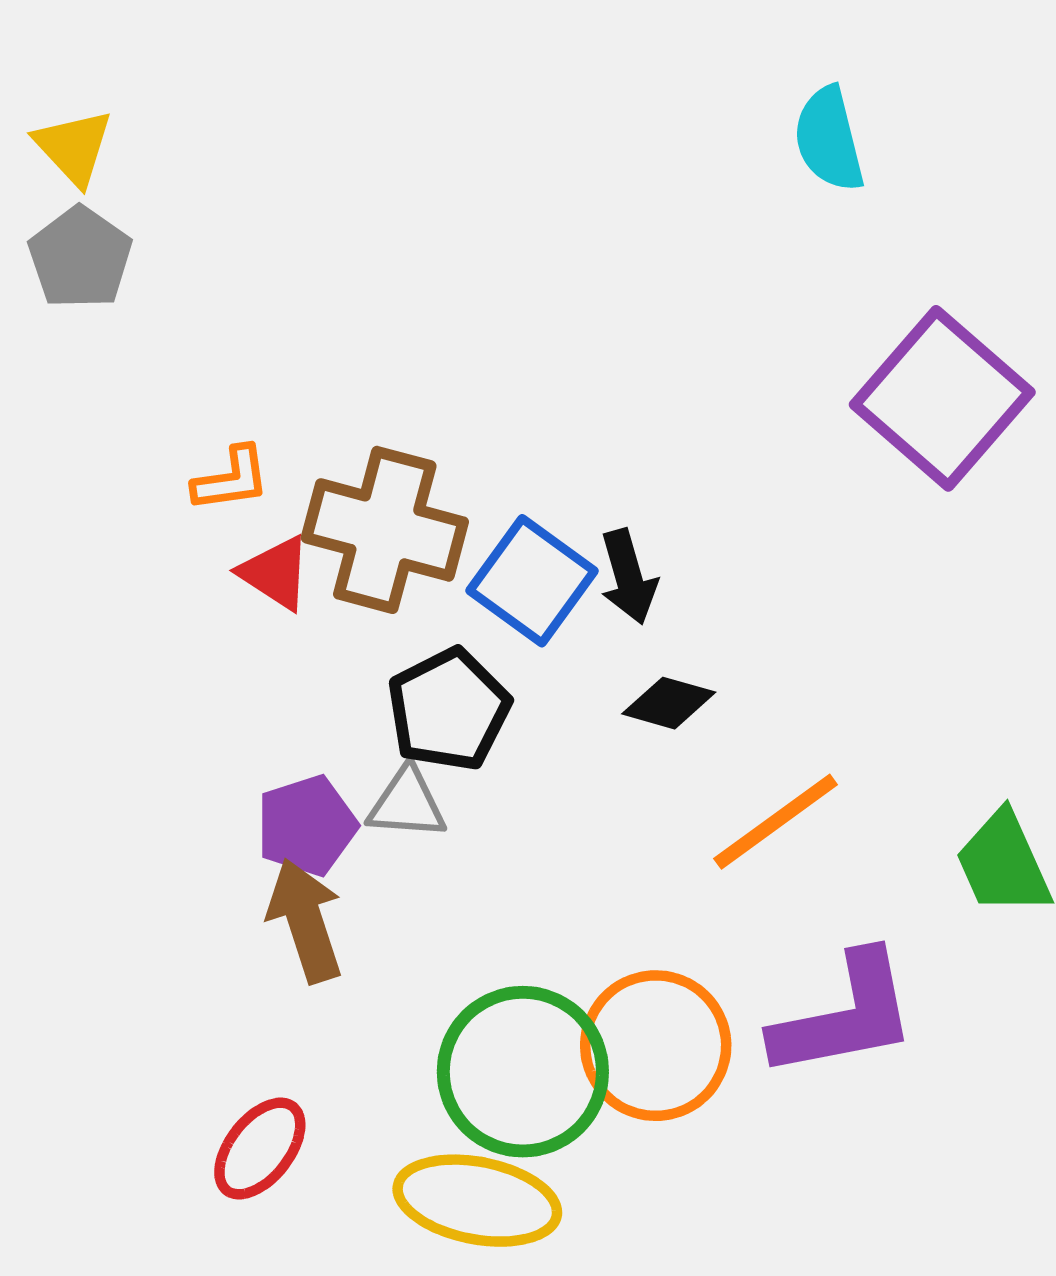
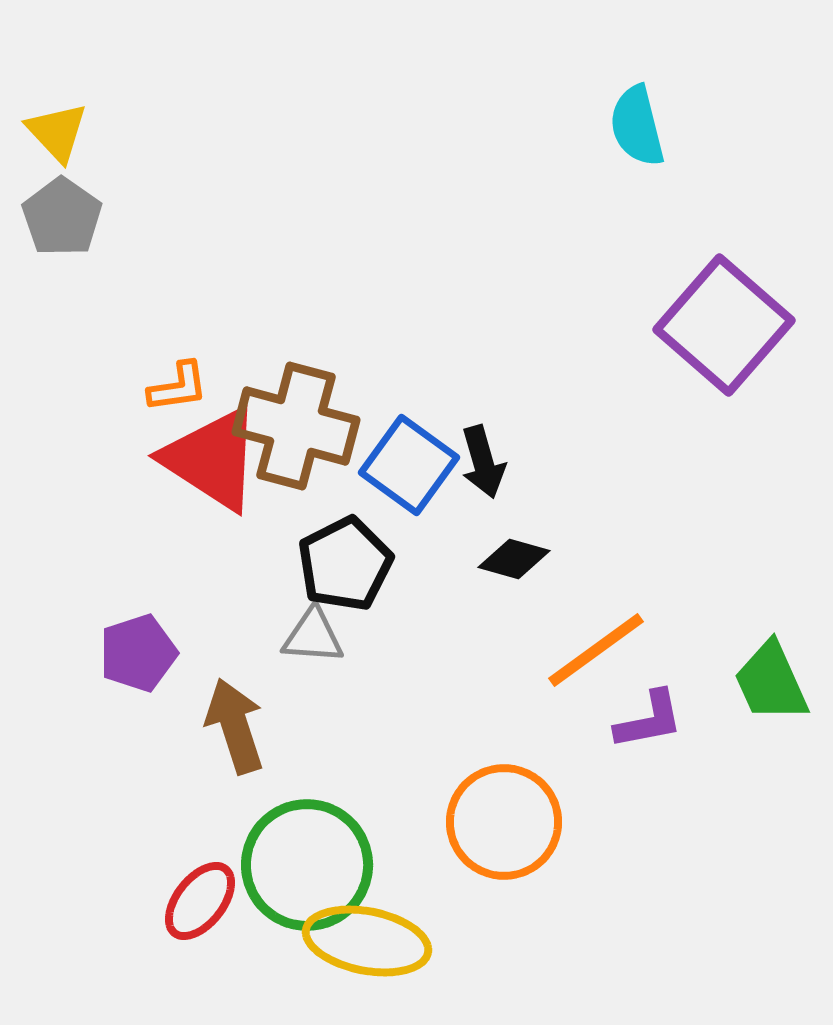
red triangle: (275, 573) -> (212, 459), size x1.8
purple pentagon: (307, 826) -> (138, 653), moved
purple L-shape: (845, 1016) -> (649, 720), moved, size x0.6
green circle: (523, 1072) -> (307, 865), moved

